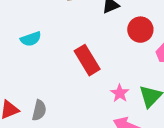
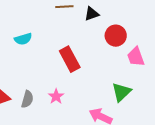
pink star: (120, 93) -> (56, 96), moved

